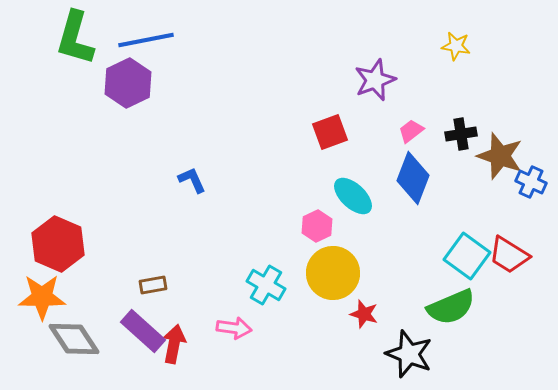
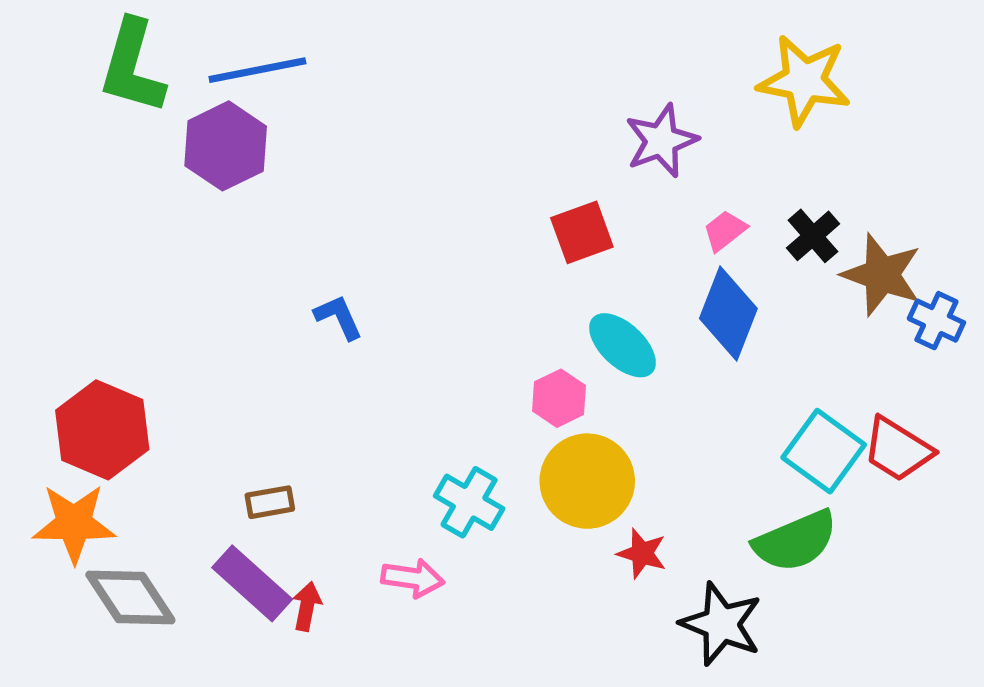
yellow star: (456, 46) -> (804, 81), size x1.8
black cross: (461, 134) -> (813, 236), turned -32
red arrow: (174, 344) -> (307, 606), size x0.7

